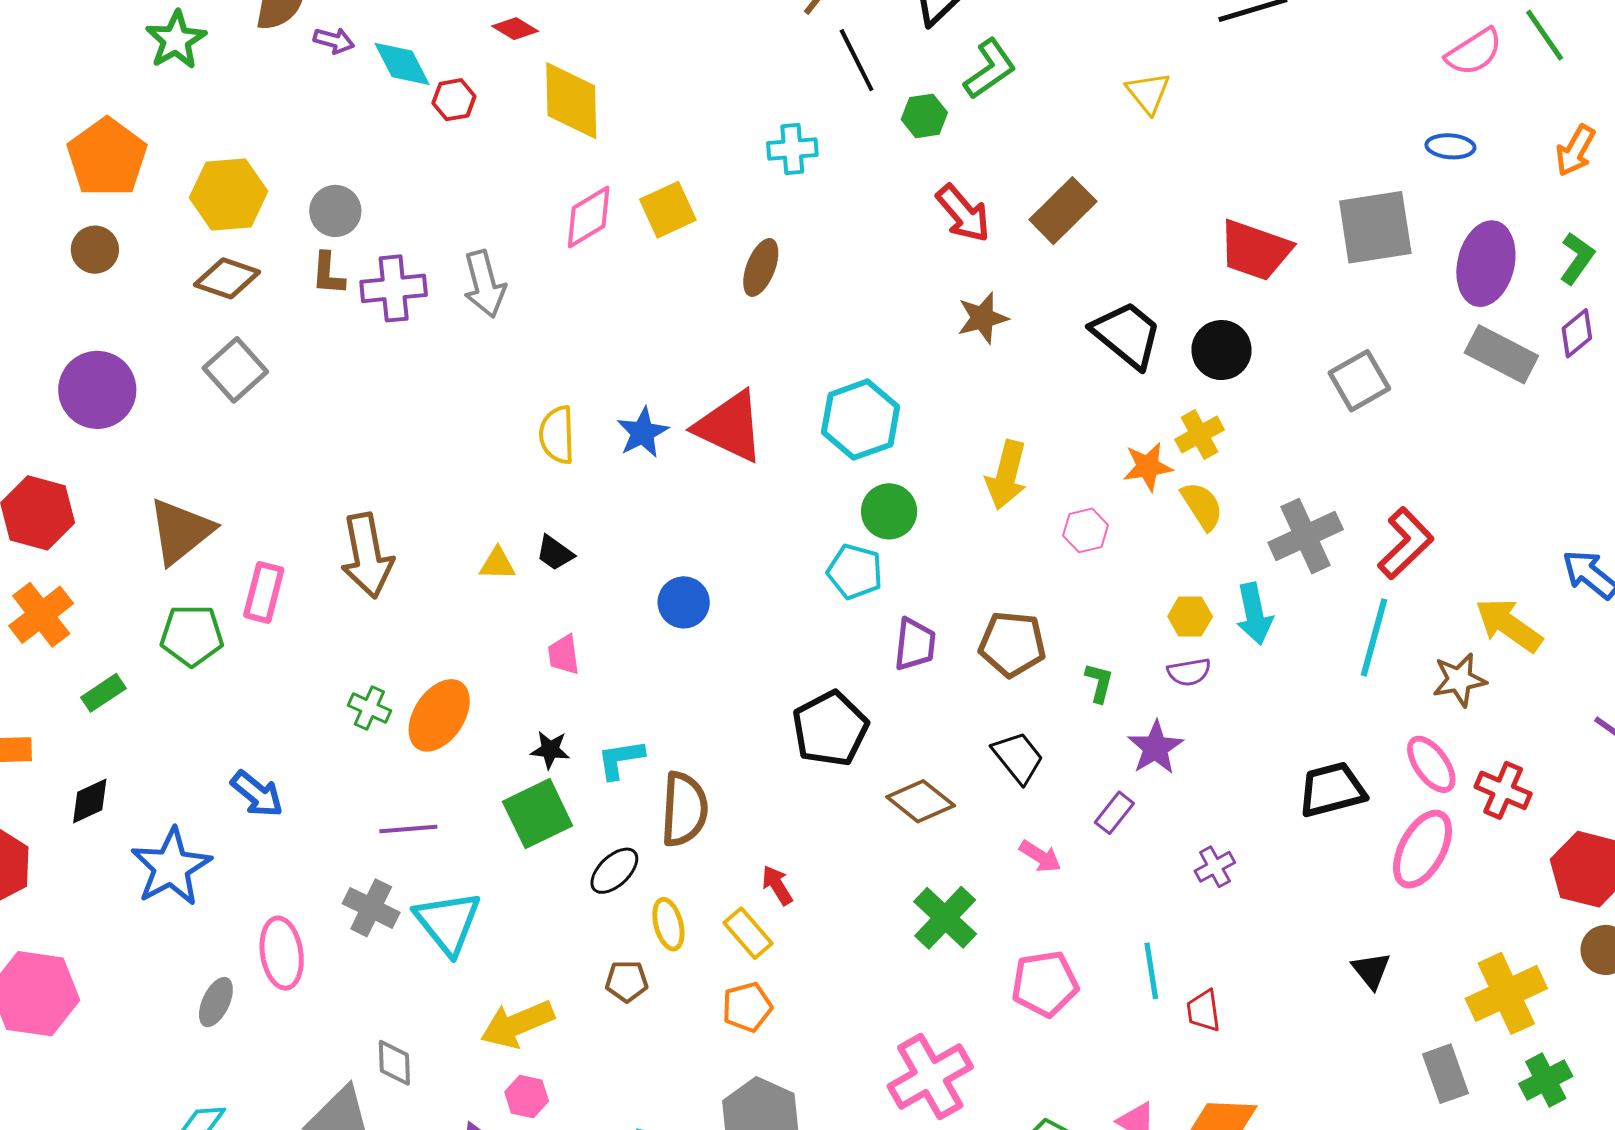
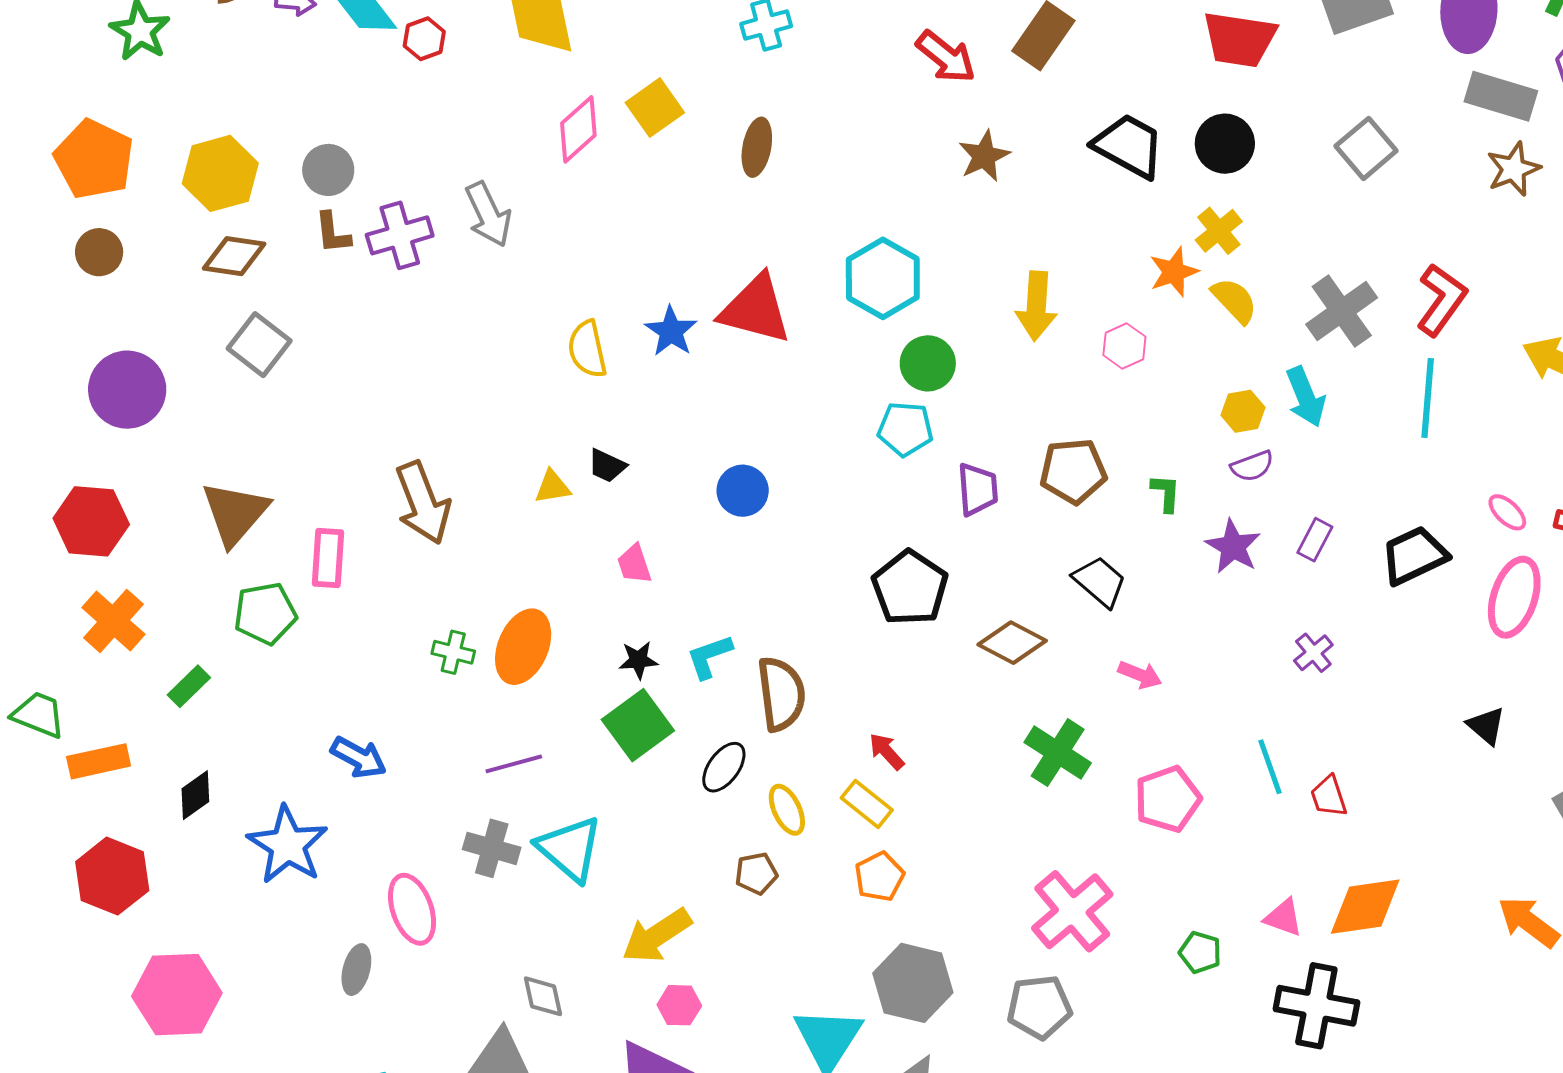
brown star: (1459, 680) -> (1514, 169), moved
pink ellipse: (1431, 764) -> (1507, 512), size x0.7
purple rectangle: (1114, 813) -> (1315, 540), moved

